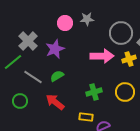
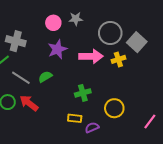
gray cross: (28, 41) -> (16, 41), turned -30
purple star: (55, 49) -> (57, 49), moved
yellow circle: (125, 92) -> (114, 108), moved
red arrow: (55, 102) -> (29, 103), moved

